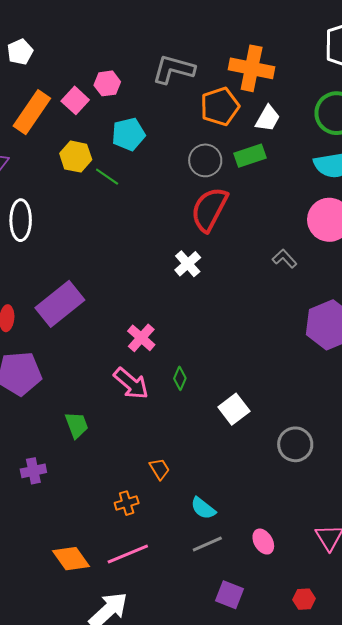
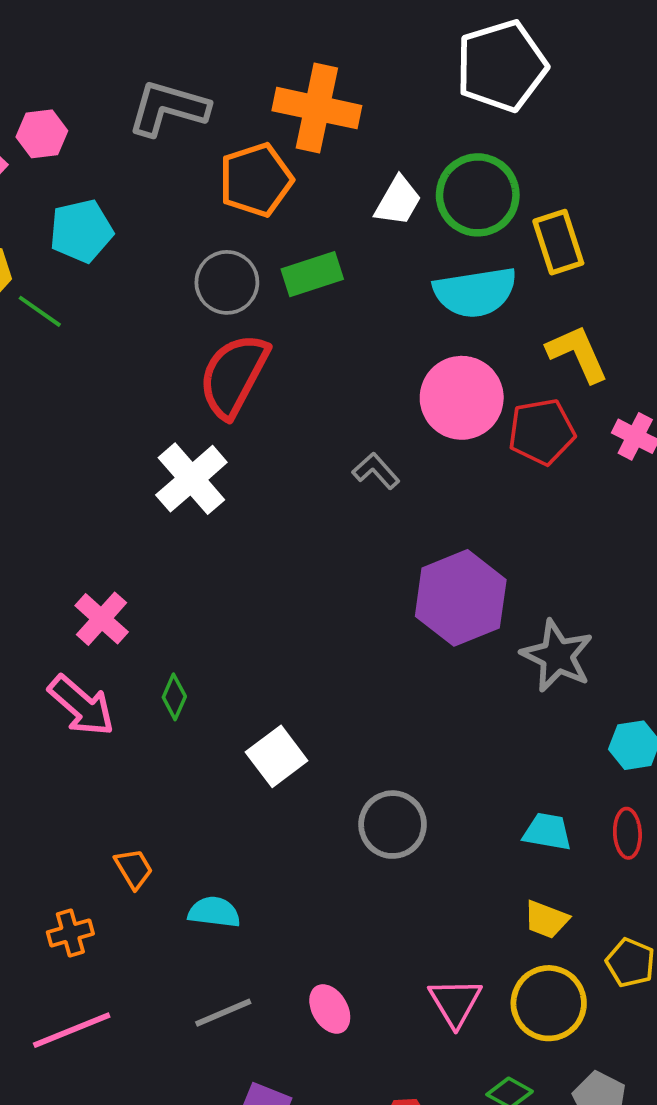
white trapezoid: (268, 118) -> (398, 201), moved
white cross: (188, 264) -> (191, 479), size x1.4
cyan semicircle: (203, 508) -> (214, 912), moved, turned 148

